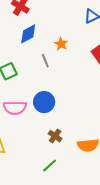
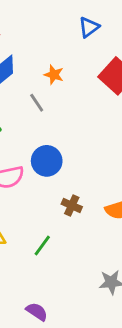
green line: (50, 166) -> (42, 246), moved

